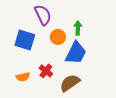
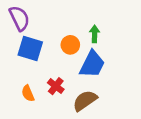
purple semicircle: (43, 15) -> (19, 18), moved
orange semicircle: (23, 77) -> (28, 93), turned 80

